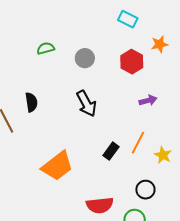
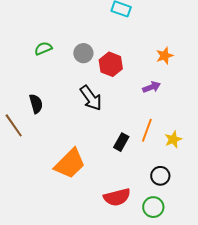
orange star: (159, 44) -> (165, 56), moved
red hexagon: (132, 62) -> (111, 64), moved
yellow star: (163, 155) -> (173, 139), turned 30

